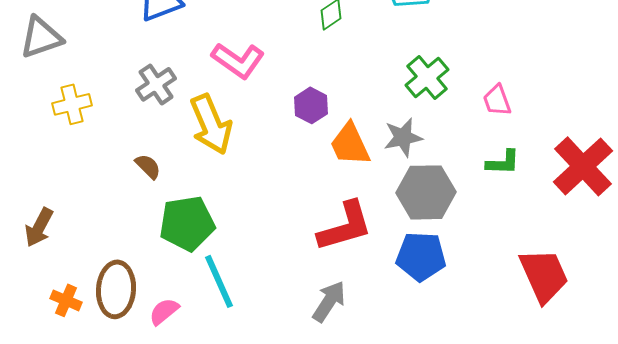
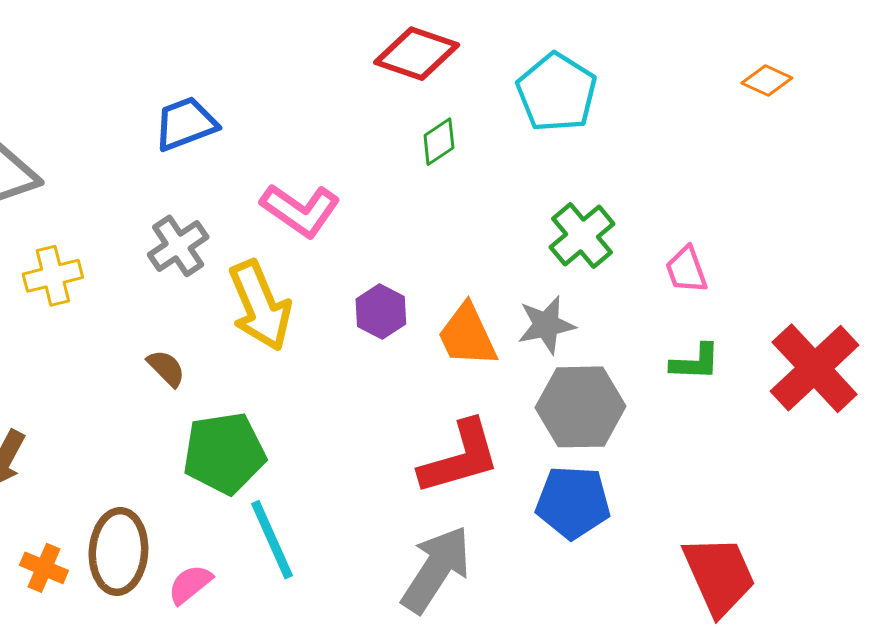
purple hexagon: (311, 105) -> (381, 312), moved
red trapezoid: (544, 275) -> (719, 575), moved
gray arrow: (329, 301) -> (436, 569), size x1.4

